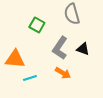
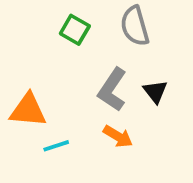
green square: (37, 25) -> (75, 30), moved
black triangle: (83, 49) -> (155, 92), turned 32

